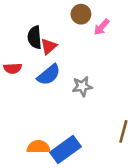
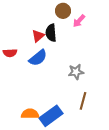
black semicircle: (35, 37) -> (51, 33), moved
gray star: (82, 86) -> (76, 72), moved
brown line: (123, 131) -> (83, 101), moved

